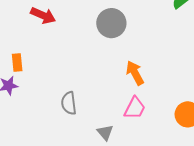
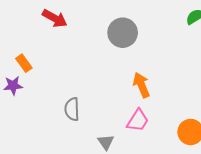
orange rectangle: (17, 63) -> (24, 63), turned -36

